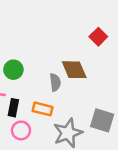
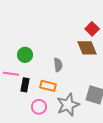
brown diamond: (74, 70) -> (87, 48), moved
pink circle: (21, 130) -> (39, 107), moved

